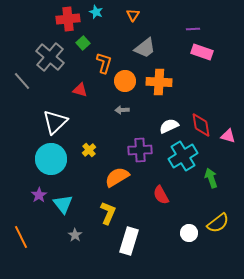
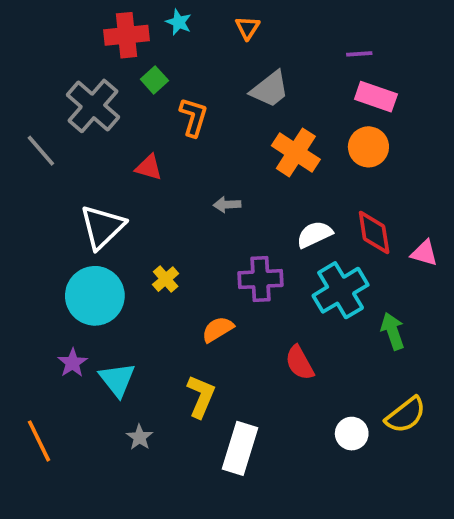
orange circle: (125, 81) -> (368, 147), moved
orange cross: (159, 82) -> (296, 152), turned 30
orange semicircle: (117, 177) -> (218, 329), size x0.7

